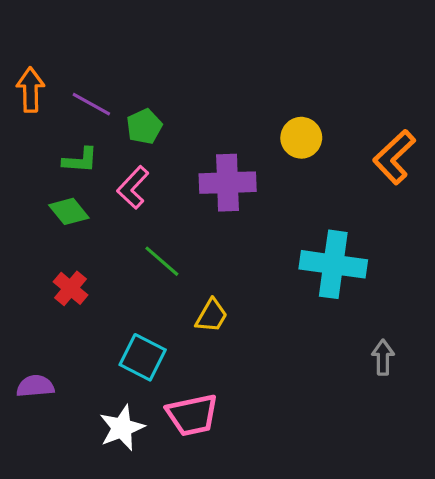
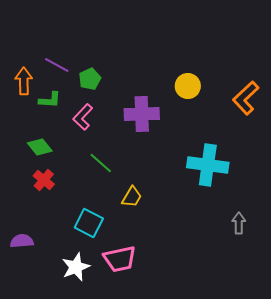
orange arrow: (30, 90) -> (24, 81), moved
green diamond: (69, 211) -> (40, 147), moved

